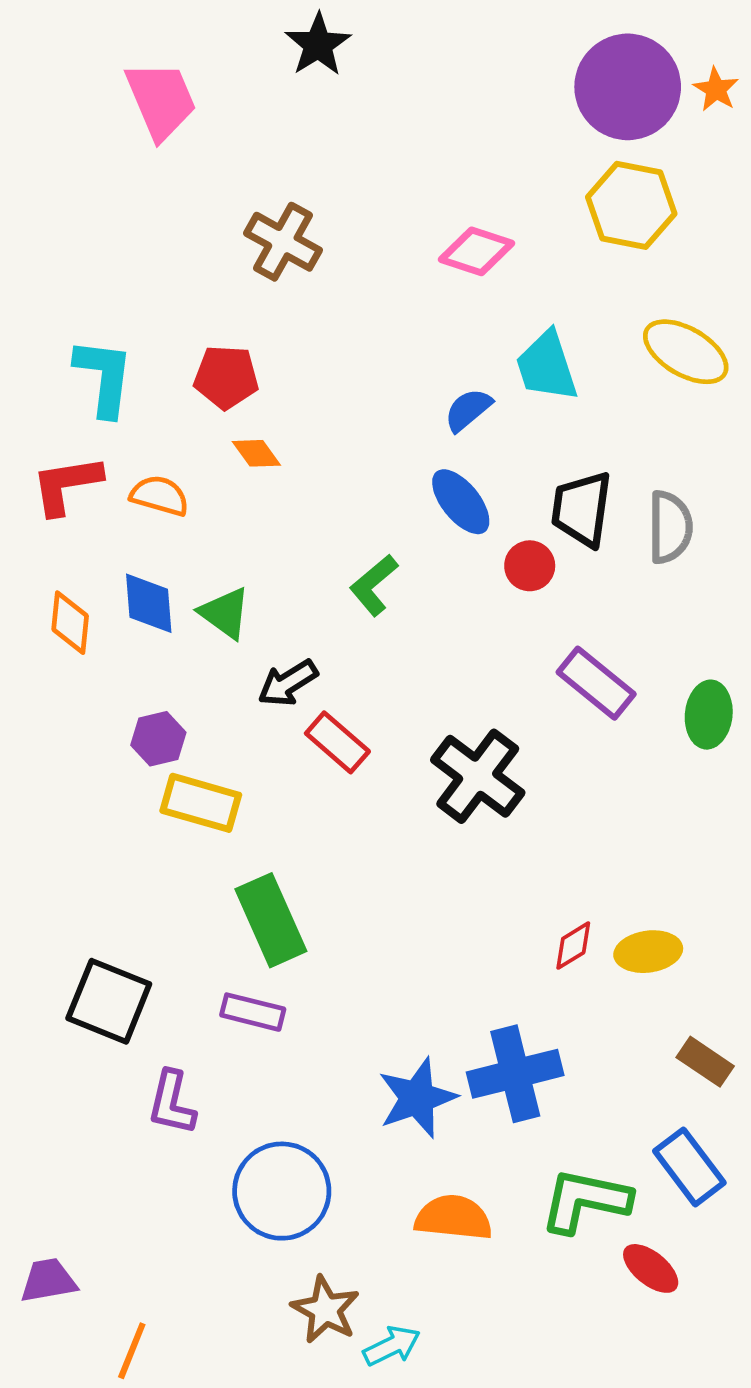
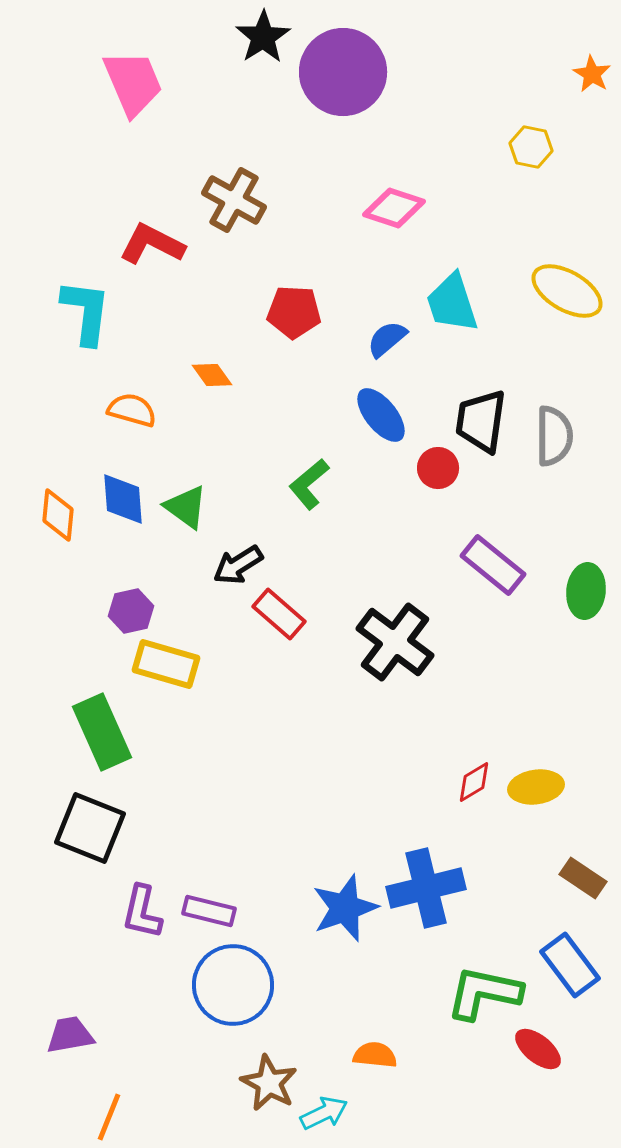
purple circle: (628, 87) -> (343, 72), moved
yellow hexagon: (631, 205) -> (531, 147), moved, size x0.6
red pentagon: (226, 377) -> (294, 312), moved
red L-shape: (66, 485) -> (152, 244), moved, turned 36
green rectangle: (271, 920) -> (102, 732), moved
purple rectangle: (253, 1012) -> (209, 911), moved
orange semicircle: (454, 1218) -> (375, 1055), moved, size x0.7
purple trapezoid: (48, 1281) -> (70, 1035), moved

